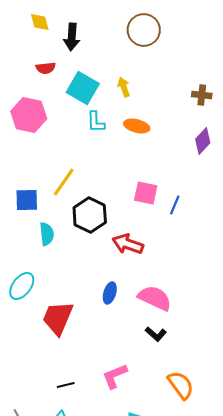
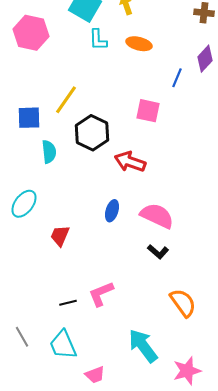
blue line: (175, 205) -> (177, 78), moved
red trapezoid: (58, 318) -> (60, 236), size x0.6
pink L-shape: (115, 376) -> (101, 294), moved

